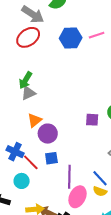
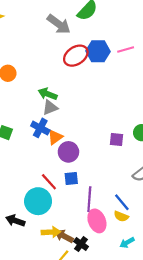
red ellipse: (28, 37) -> (76, 56), moved
green arrow: (25, 80) -> (48, 94), turned 78
blue cross: (15, 152) -> (40, 128), moved
cyan circle: (22, 181) -> (38, 201), size x1.6
pink ellipse: (78, 197) -> (97, 221), turned -50

